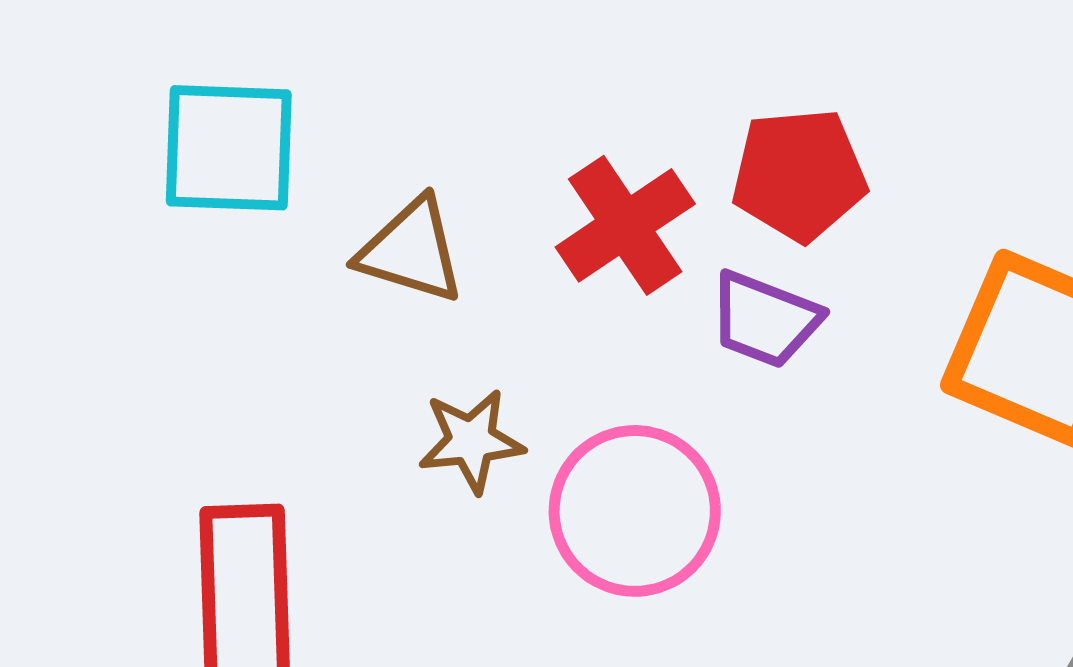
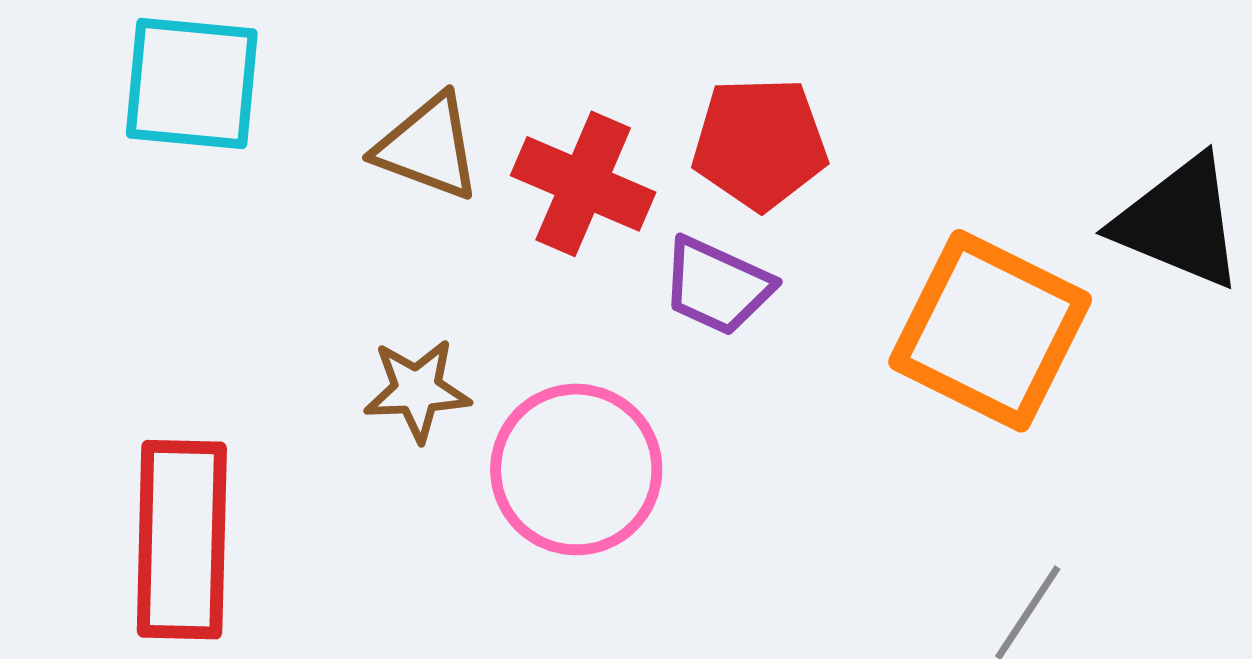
red cross: (625, 225) -> (583, 184), turned -36
brown triangle: (411, 251) -> (428, 147), moved

